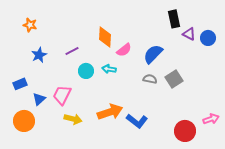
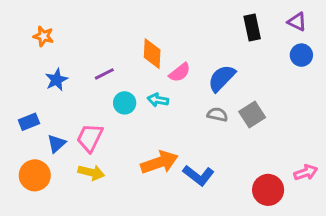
purple triangle: (189, 34) -> (297, 22), moved
yellow arrow: (73, 119) -> (91, 172), moved

